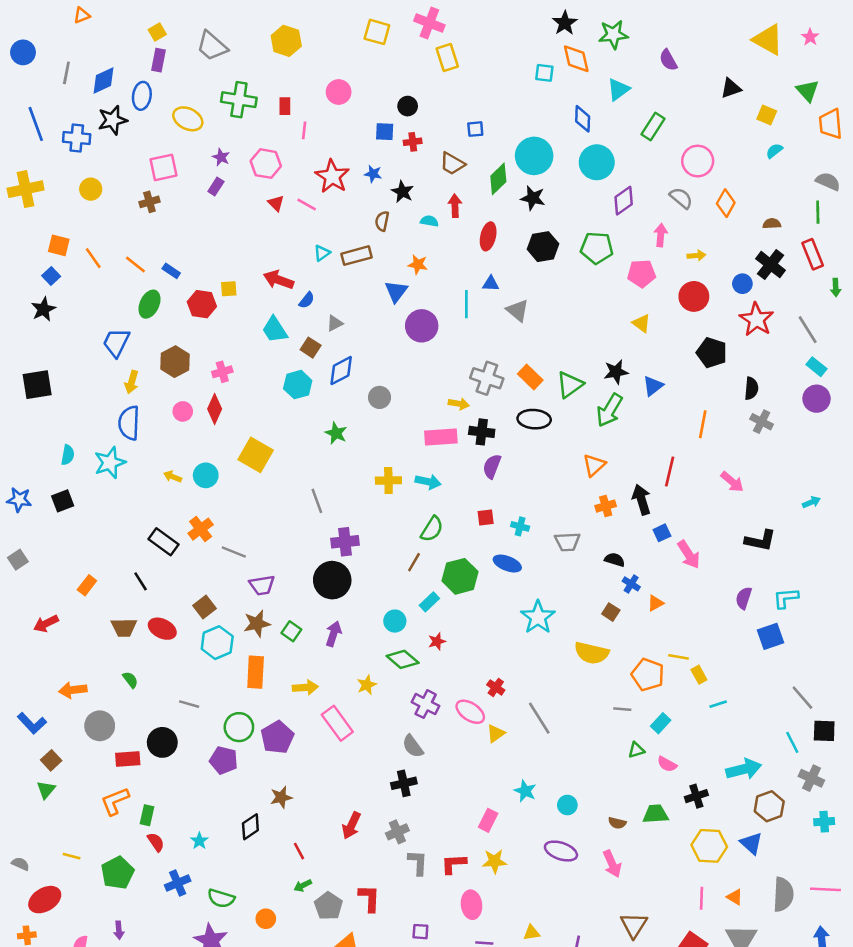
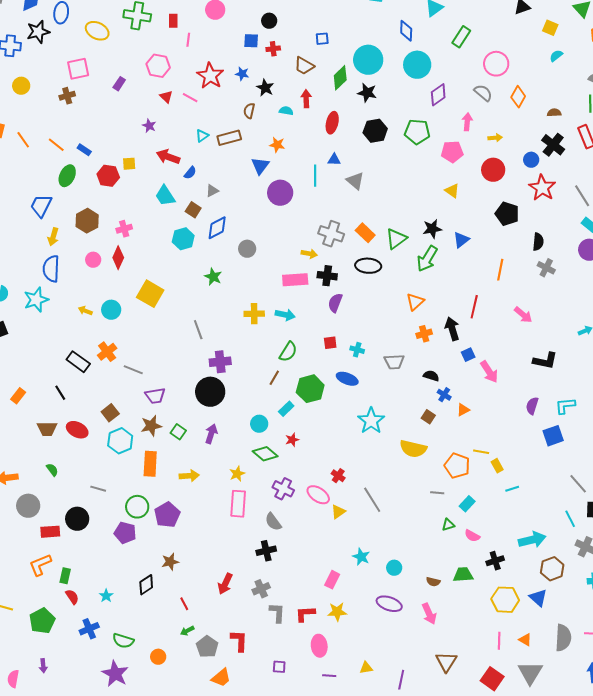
purple star: (221, 157) -> (149, 126), moved
pink rectangle: (337, 723) -> (238, 504), moved, turned 40

